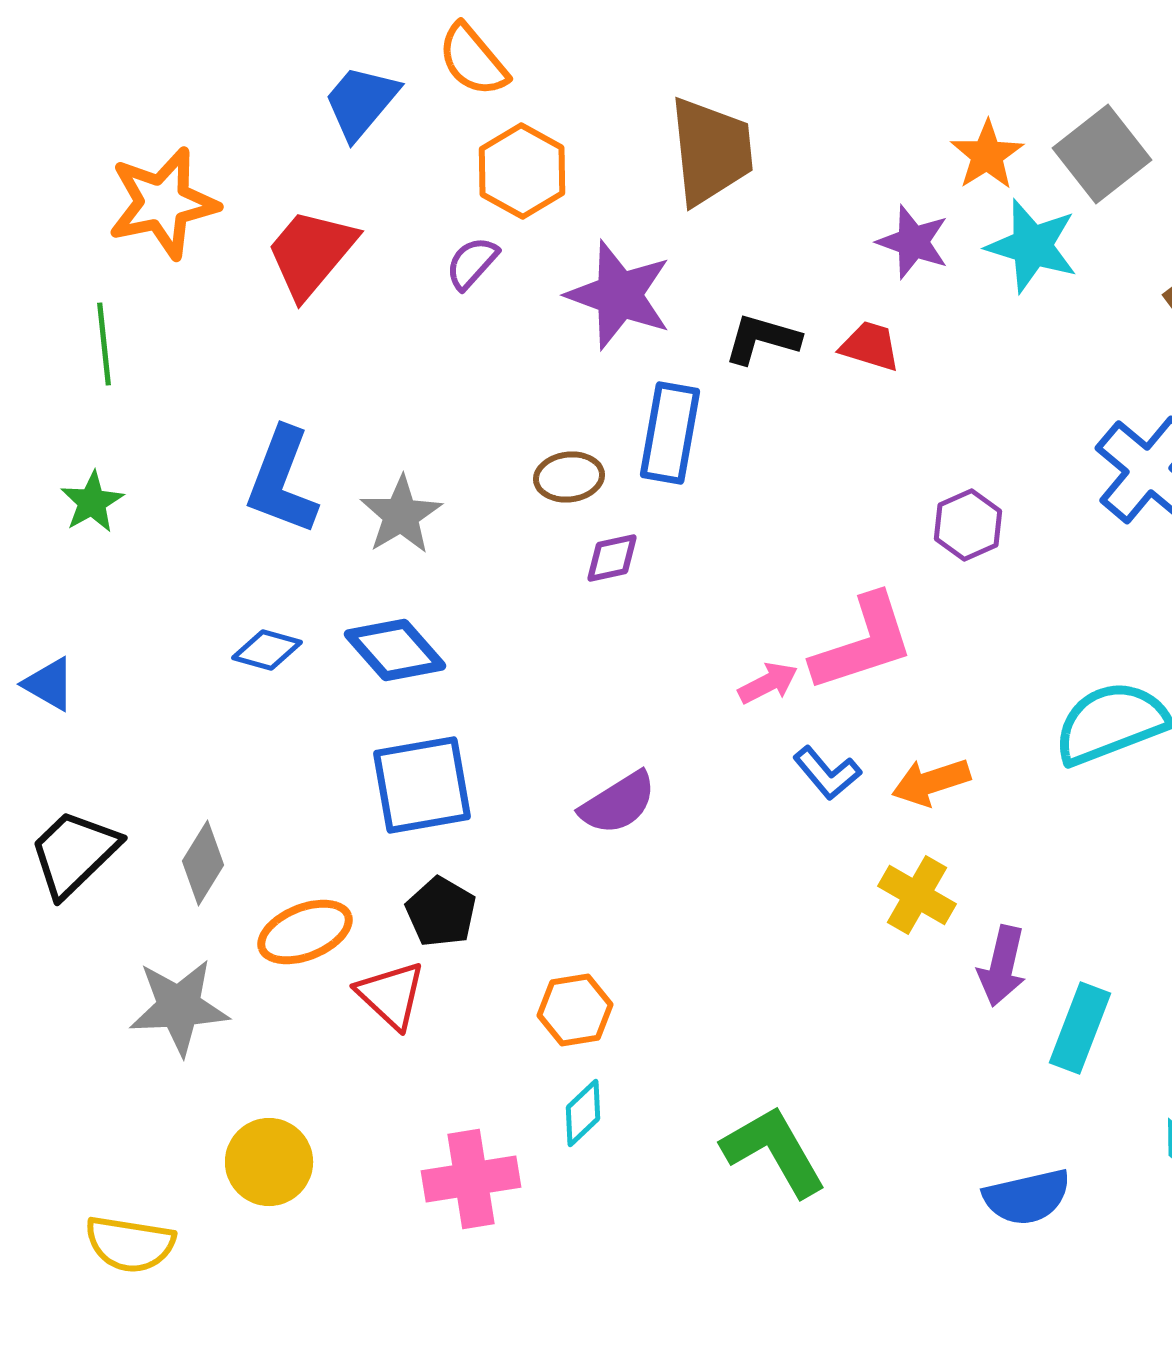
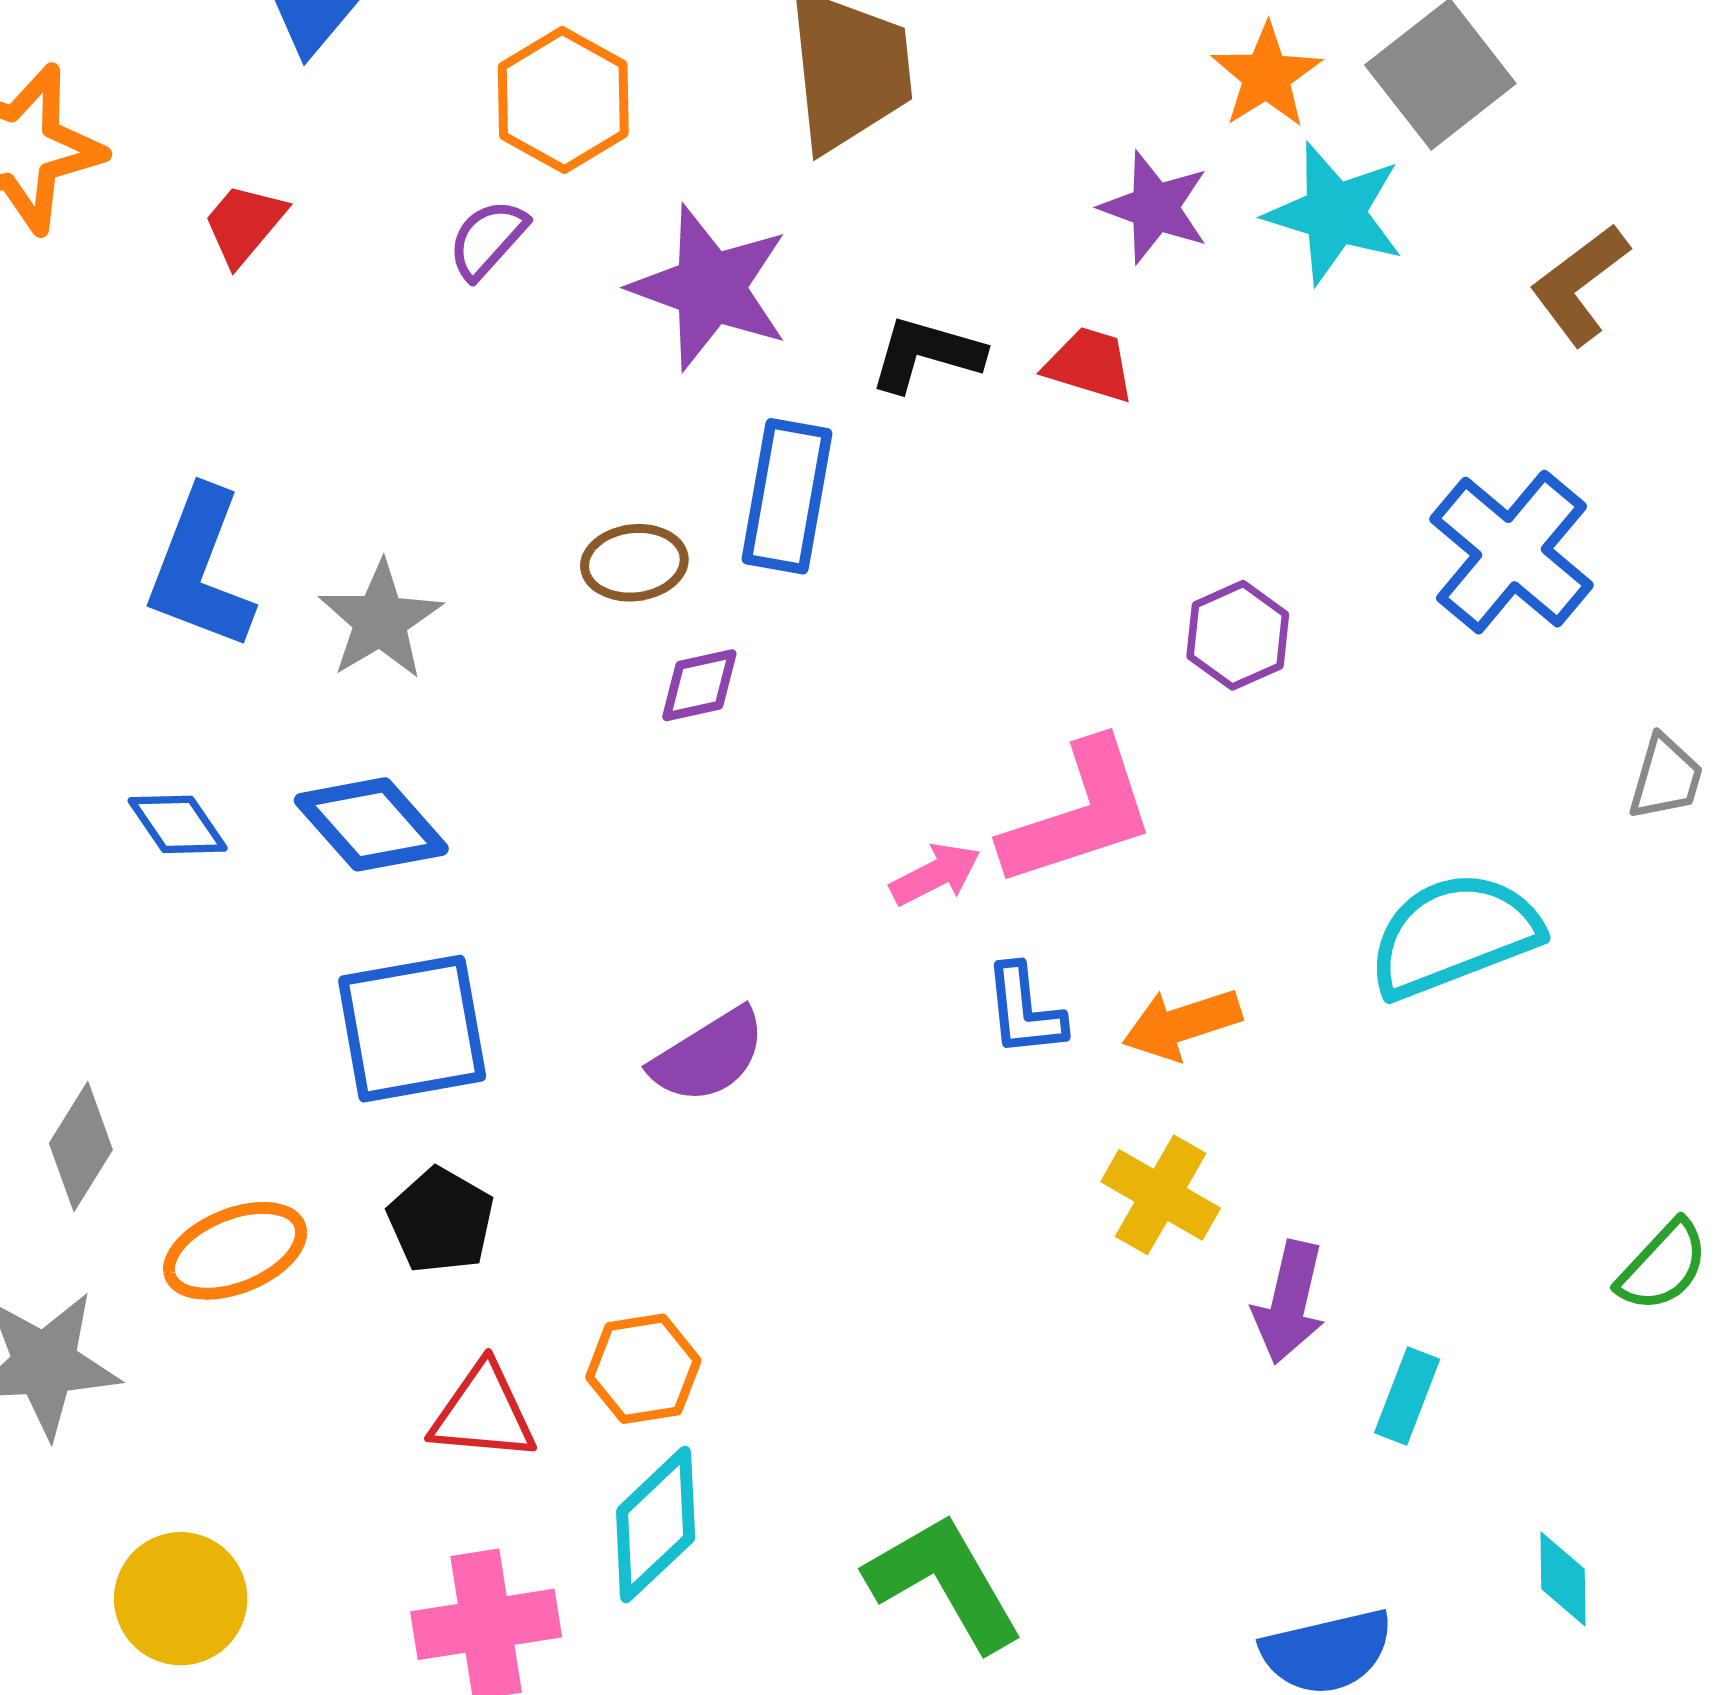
red trapezoid: (311, 253) -> (244, 224), size x0.6
blue diamond: (267, 650) -> (178, 824), turned 40
blue L-shape: (827, 773) -> (1025, 1010), turned 34
red triangle: (391, 995) -> (483, 1413), moved, turned -38
cyan rectangle: (1080, 1028) -> (1407, 1396), size x0.7
cyan diamond: (583, 1113) -> (656, 1525), size x1.5

